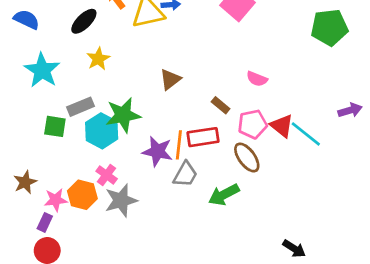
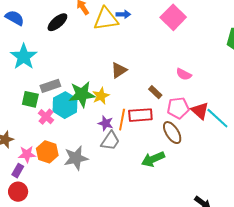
yellow star: (98, 59) -> (101, 96), moved
purple star: (157, 151) -> (106, 123), size x0.7
gray trapezoid: (185, 174) -> (110, 141), moved
pink cross: (107, 175) -> (46, 117), moved

